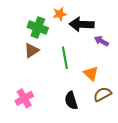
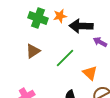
green cross: (38, 27) -> (38, 18), moved
green line: (65, 58) -> (65, 58), turned 55

